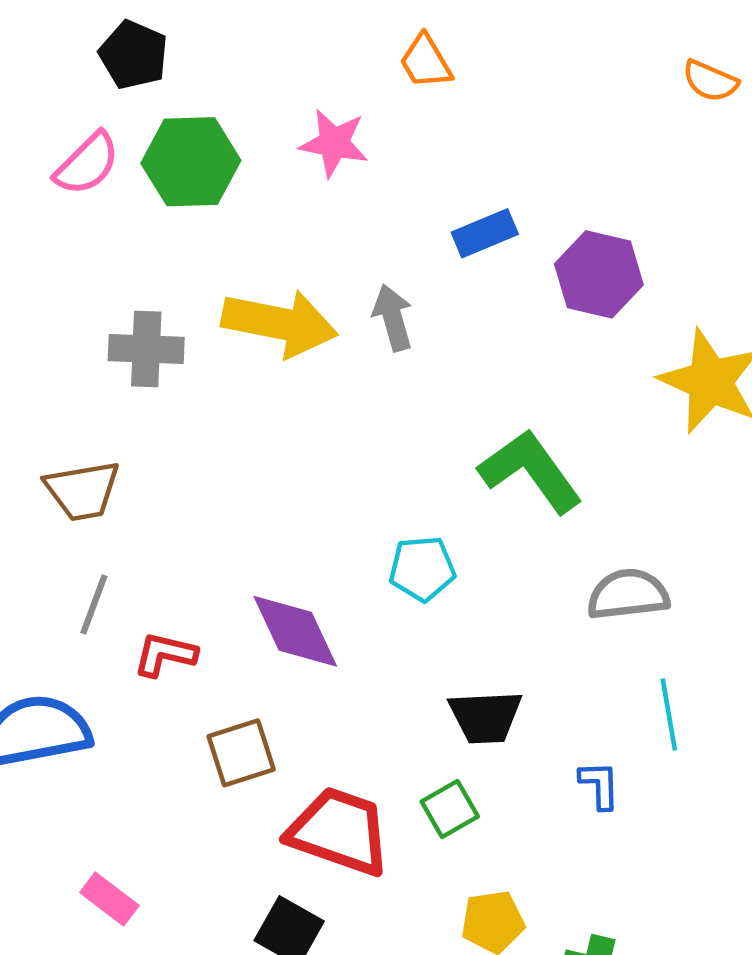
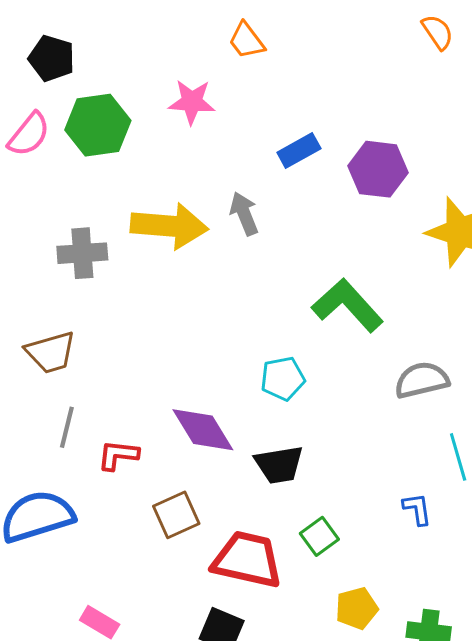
orange semicircle: (710, 81) -> (438, 32), turned -141
black trapezoid: (485, 717) -> (279, 465), moved

